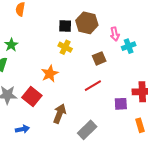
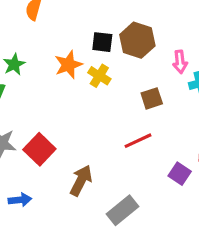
orange star: (50, 74) -> (68, 65), moved
purple square: (121, 104) -> (180, 174), turned 32

